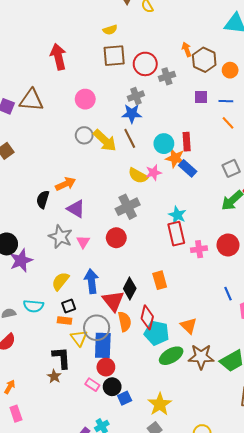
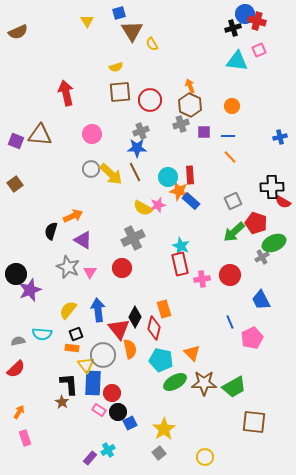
brown hexagon: (204, 60) -> (190, 105), moved
gray cross: (167, 76) -> (181, 124), moved
red diamond: (147, 317) -> (154, 328), moved
blue rectangle: (103, 345) -> (93, 383), moved

